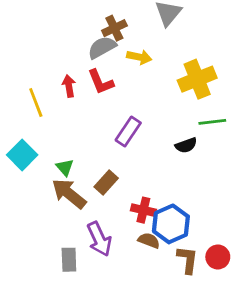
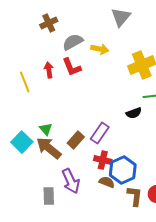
brown cross: (114, 28) -> (49, 23), moved
purple rectangle: (128, 132) -> (100, 133), moved
cyan square: (22, 155) -> (22, 142), moved

